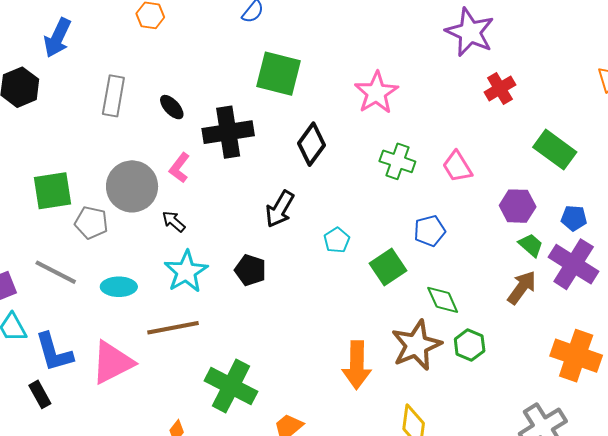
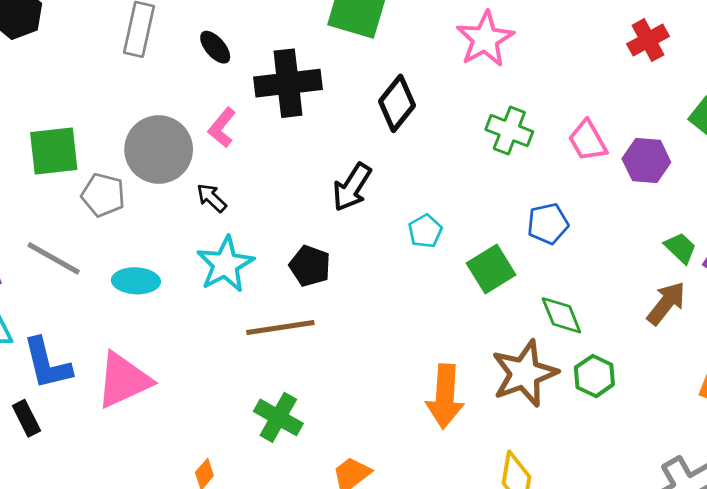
purple hexagon: (518, 206) -> (646, 160), moved
brown line: (173, 328) -> (280, 328), moved
green cross: (231, 386) -> (278, 417), size x0.7

